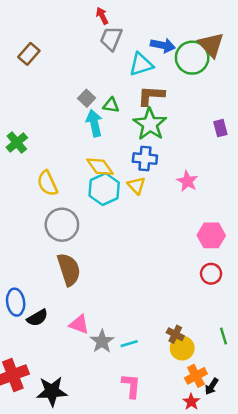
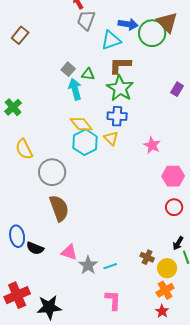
purple rectangle: (220, 128) -> (177, 89), turned 48
pink star: (187, 181) -> (152, 145), moved
yellow semicircle: (47, 183) -> (24, 149), moved
black semicircle: (37, 318) -> (35, 248), turned 54
yellow circle: (182, 348) -> (167, 268), moved
black arrow: (212, 386) -> (178, 243), moved

